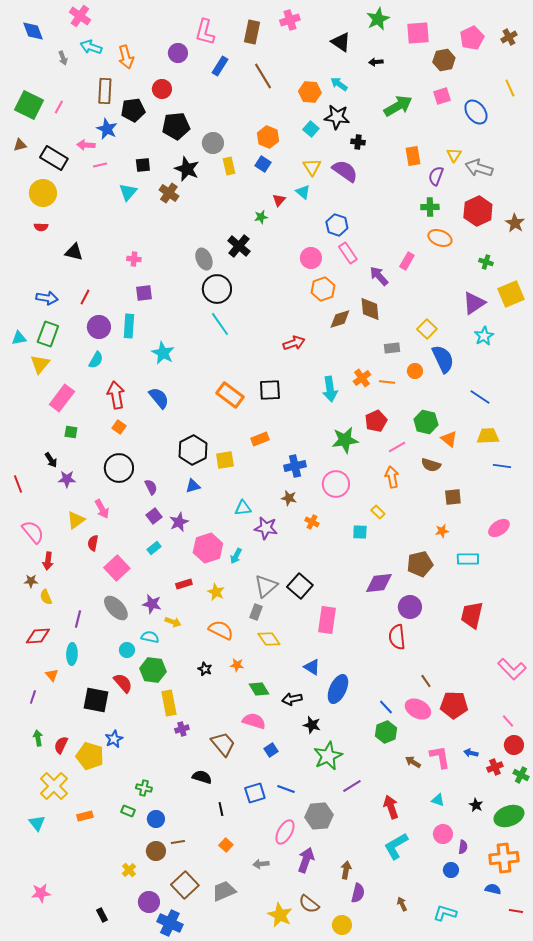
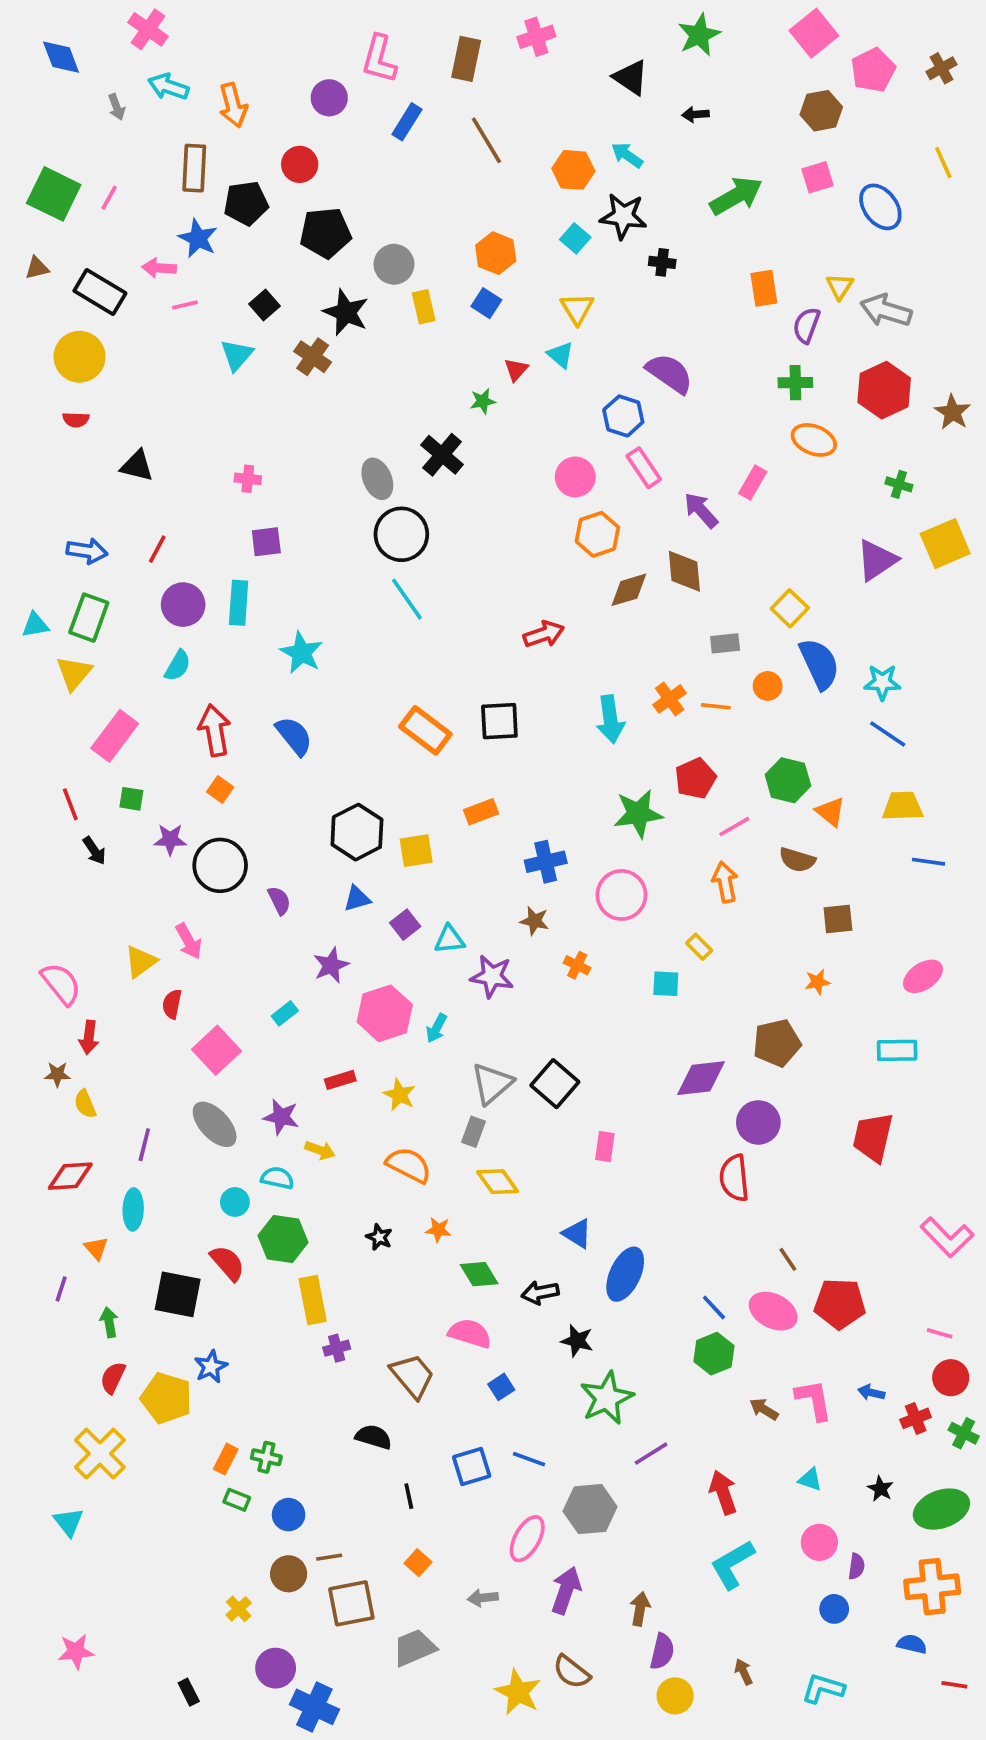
pink square: (418, 33) -> (814, 33), moved, turned -35
black square: (143, 165) -> (265, 305), turned -35
purple semicircle: (345, 171) -> (670, 373), moved
cyan star: (484, 336) -> (882, 682), moved, turned 30
purple star: (67, 479) -> (170, 839), moved
red line: (18, 484) -> (70, 804), moved
purple square: (154, 516) -> (405, 925), moved
cyan rectangle: (468, 559) -> (897, 1050), moved
pink rectangle: (327, 620) -> (605, 1147), size x0.6
pink line: (508, 721) -> (940, 1333), turned -32
green arrow: (38, 738) -> (109, 1322), moved
orange rectangle: (85, 816) -> (226, 1459), moved, turned -49
brown square: (185, 885) -> (351, 1603), moved, turned 32
yellow circle: (342, 925) -> (675, 1696), moved

